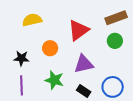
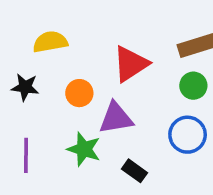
black star: (21, 58) -> (25, 87), moved
purple triangle: (84, 64) -> (116, 118), moved
blue circle: (113, 87) -> (188, 135), moved

